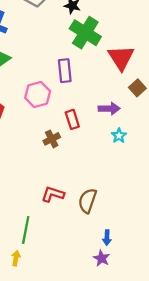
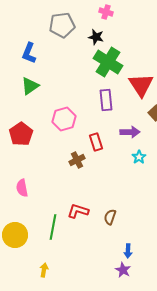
purple rectangle: (65, 71) -> (106, 100), moved
brown semicircle: (87, 201) -> (110, 217), size x0.7
green line: (26, 230) -> (53, 227), moved

